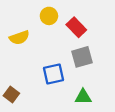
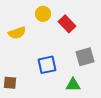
gray square: (82, 57) -> (85, 57), moved
brown square: (11, 95) -> (10, 83), turned -32

